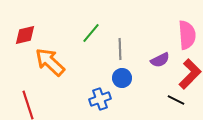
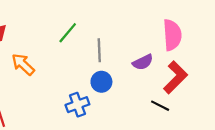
orange arrow: (50, 62) -> (23, 64), size x0.7

